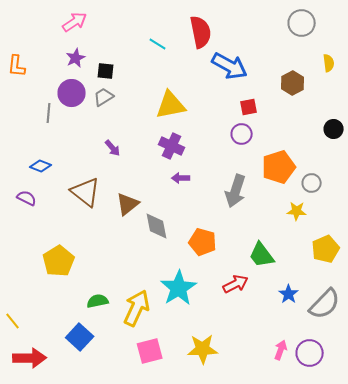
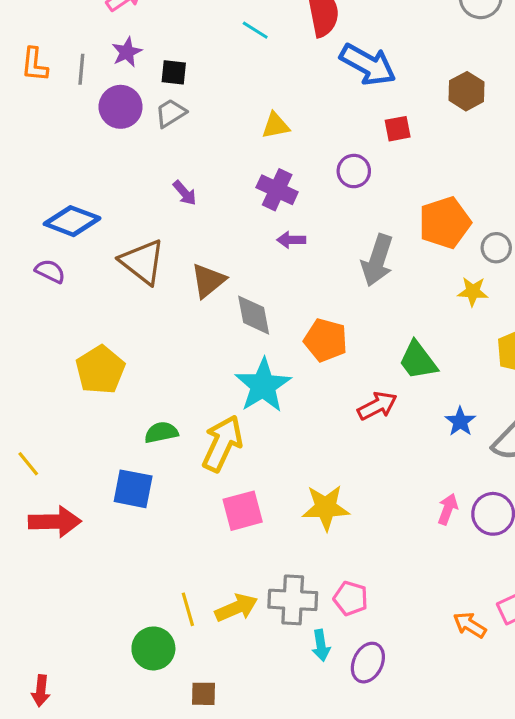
yellow triangle: (171, 105) -> (276, 126), size x0.6
gray line: (49, 113) -> (81, 69), moved
purple circle: (242, 134) -> (354, 171), moved
blue diamond: (41, 166) -> (72, 221), size x1.6
cyan star: (179, 288) -> (263, 385), moved
blue square: (80, 337) -> (133, 489), turned -32

